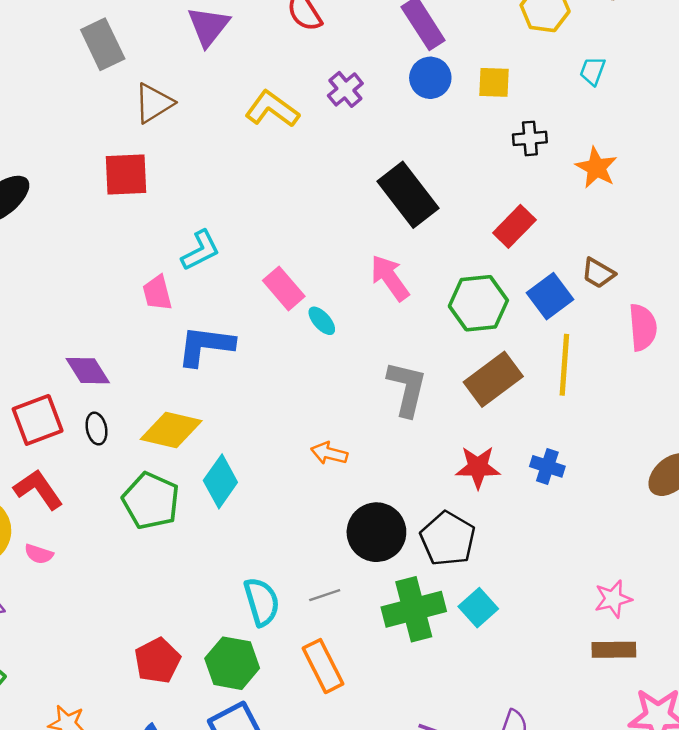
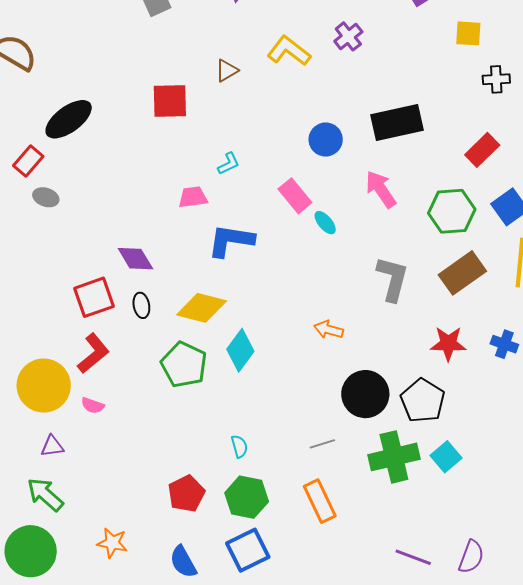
blue circle: (430, 78) -> (326, 140), moved
brown triangle: (154, 103) -> (227, 71), moved, size x0.7
black rectangle: (408, 195) -> (397, 122), turned -66
cyan L-shape: (200, 250) -> (229, 164), size x0.7
pink trapezoid: (157, 293) -> (193, 197), turned 96
red L-shape: (38, 489) -> (93, 353), turned 84
cyan semicircle: (262, 602) -> (239, 446), moved, size x0.6

